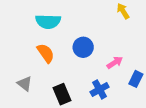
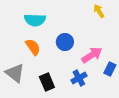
pink arrow: (115, 62) -> (92, 55), size x1.5
gray triangle: (25, 84) -> (15, 73), size x1.5

